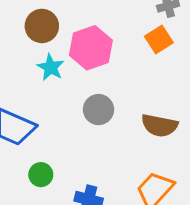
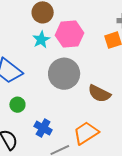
gray circle: (99, 110) -> (64, 74), size x1.6

